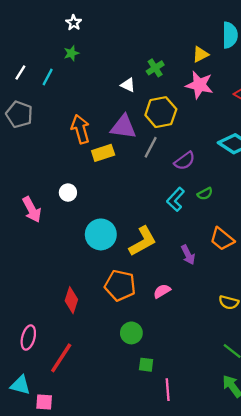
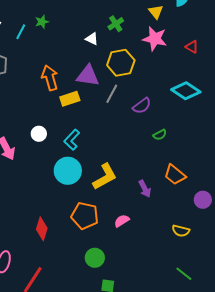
green star: (71, 53) -> (42, 22), moved
yellow triangle: (200, 54) -> (156, 12), turned -42
cyan L-shape: (176, 199) -> (72, 140), moved

